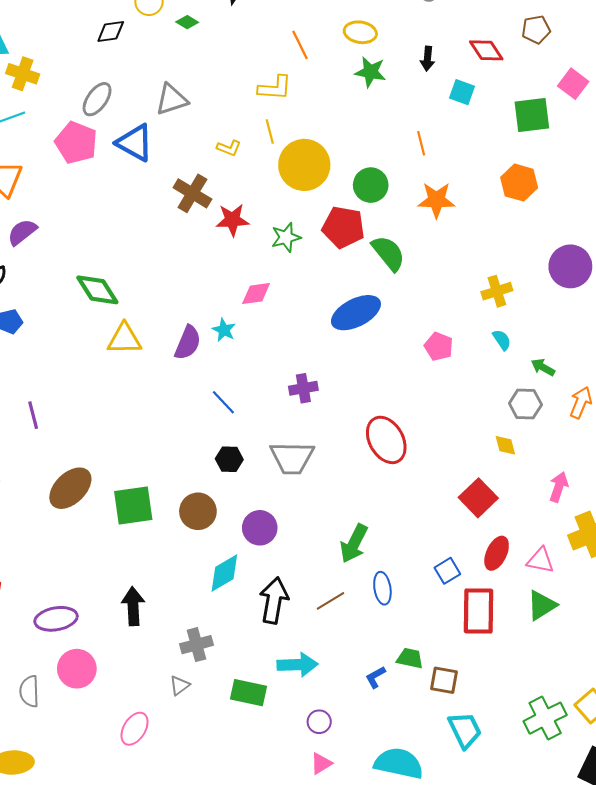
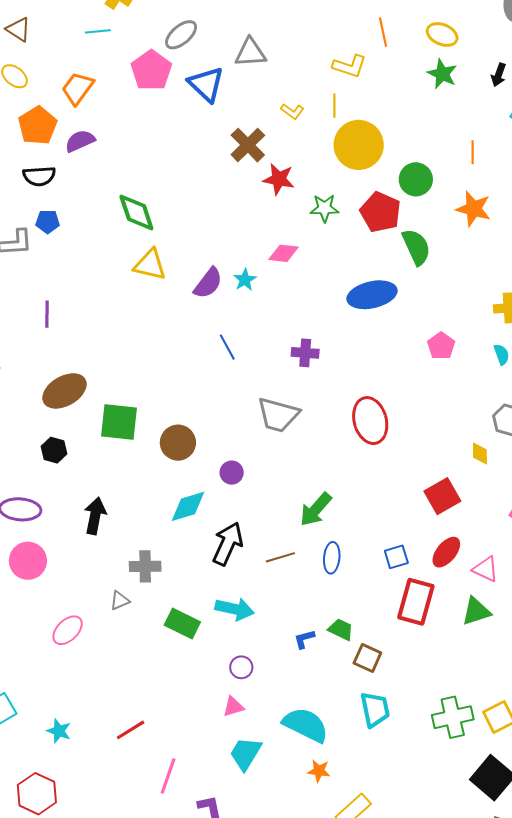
black hexagon: (229, 459) -> (54, 450), moved
purple circle: (260, 528) -> (232, 473), size x0.7

